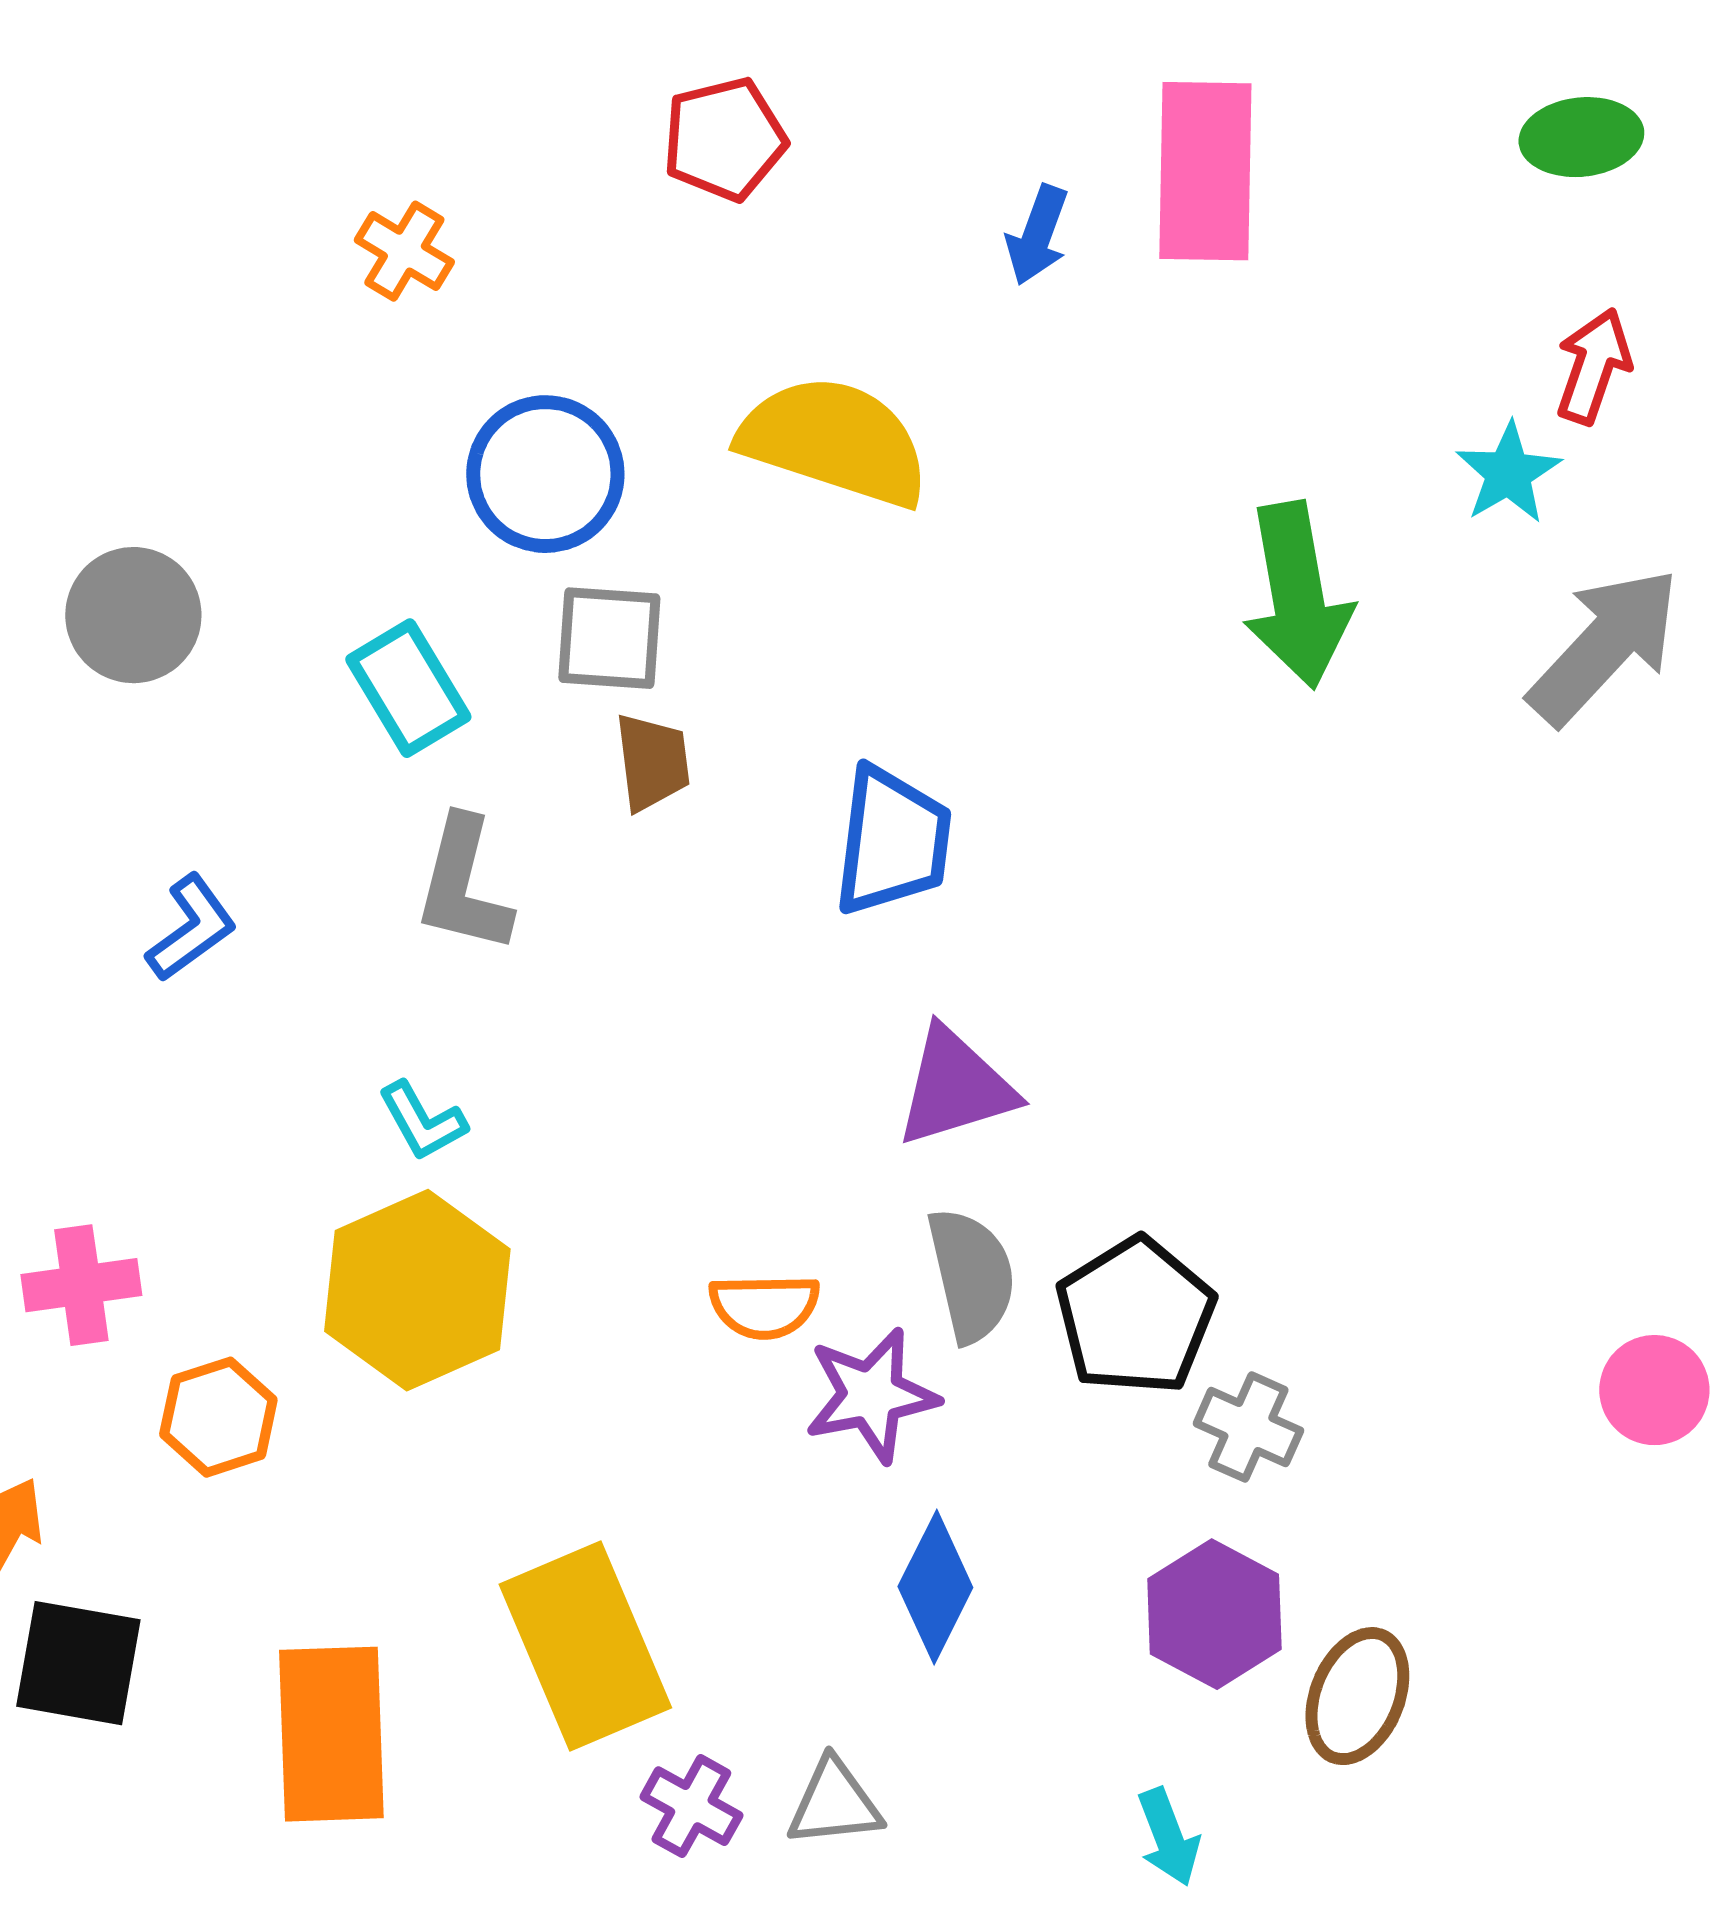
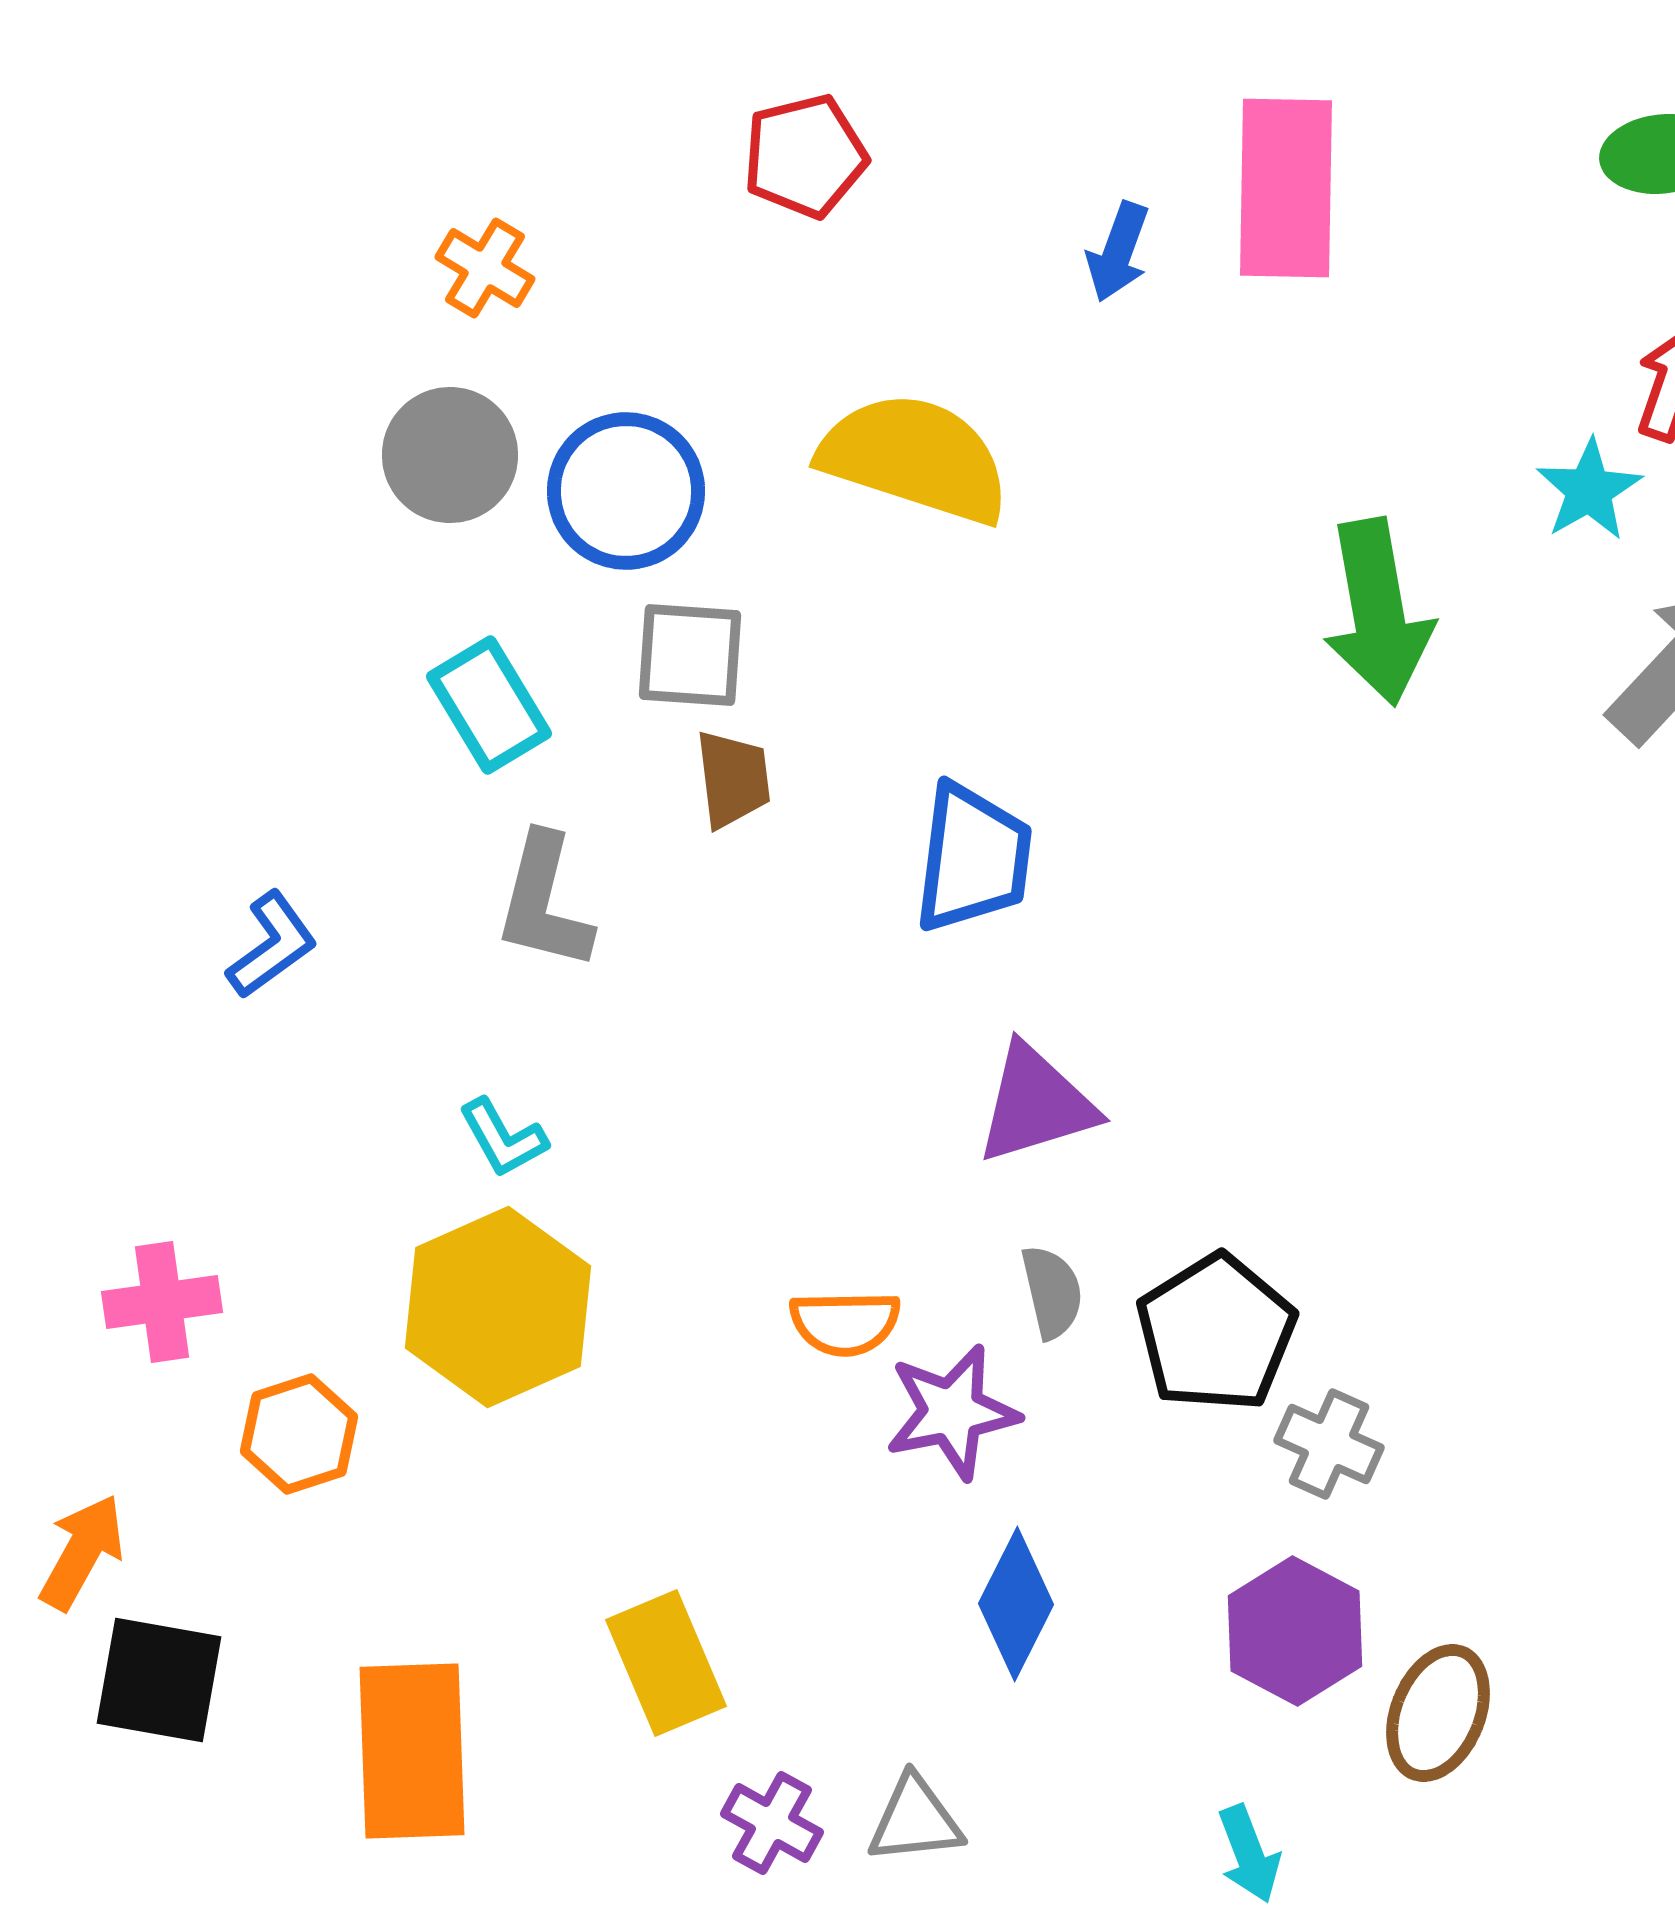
gray circle: (133, 615) -> (450, 455), moved
gray semicircle: (971, 1275) -> (1052, 1292), size x0.7
yellow rectangle: (585, 1646) -> (666, 1663), size x0.7

